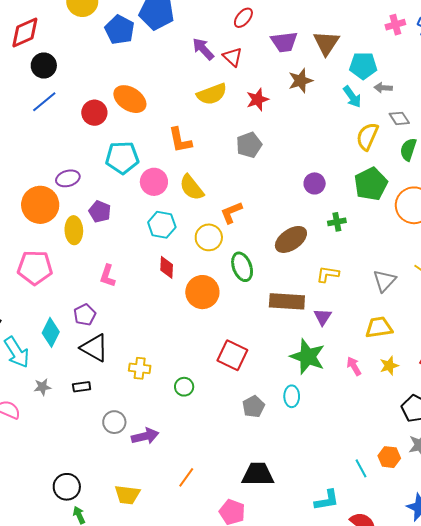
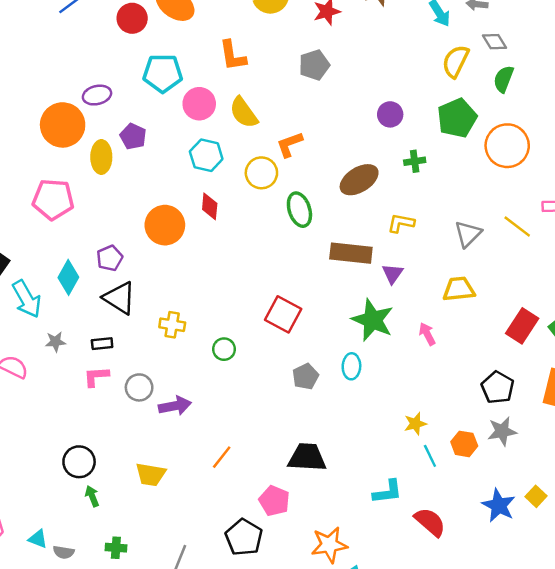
pink L-shape: (108, 276) -> (96, 376), moved, turned 65
orange circle: (202, 292) -> (165, 225), moved
yellow star: (389, 366) -> (415, 424), moved

